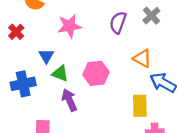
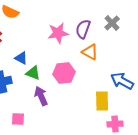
pink star: (69, 26) -> (58, 33), moved
blue triangle: (46, 56) -> (21, 58), turned -32
orange triangle: (142, 58) -> (90, 52), moved

